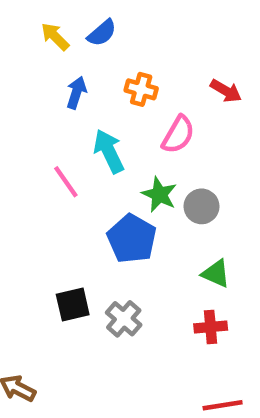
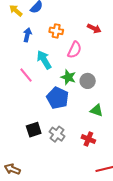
red cross: (211, 327) -> (88, 139), moved, turned 32

